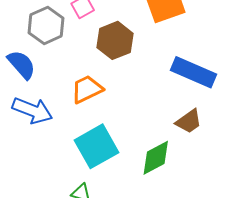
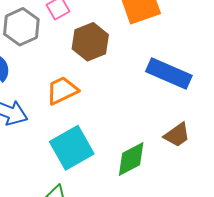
brown trapezoid: (189, 121) -> (177, 135), moved

